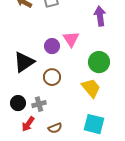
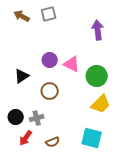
pink triangle: (71, 39) -> (72, 64), moved, turned -30
black triangle: (24, 62) -> (22, 76), size x0.7
yellow trapezoid: (91, 88) -> (101, 104), moved, turned 85

